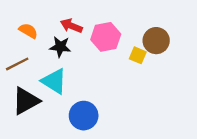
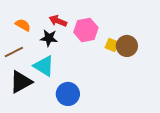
brown circle: (156, 41) -> (127, 46), moved

